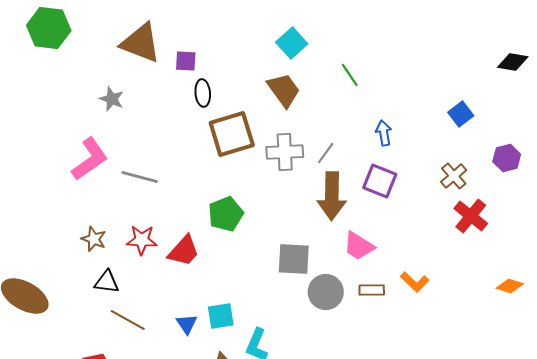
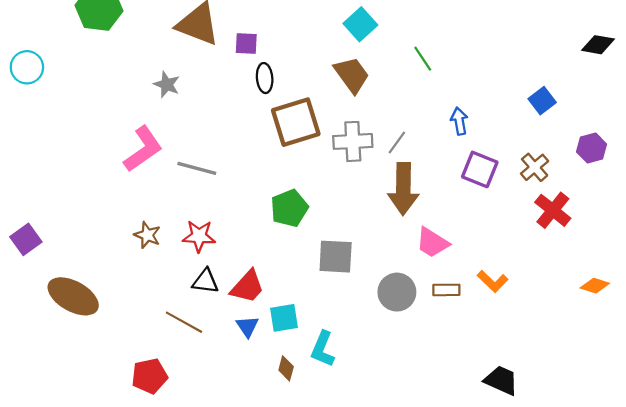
purple square: (380, 181) -> (480, 169), moved
red trapezoid: (184, 251) -> (247, 287), moved
gray square: (294, 259) -> (336, 257), moved
black triangle: (107, 282) -> (205, 281), moved

